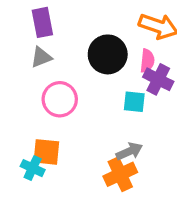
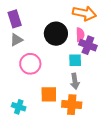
gray arrow: (129, 151) -> (75, 81), moved, turned 112
orange square: (46, 152) -> (49, 94), moved
orange cross: (120, 174) -> (72, 105), turned 36

